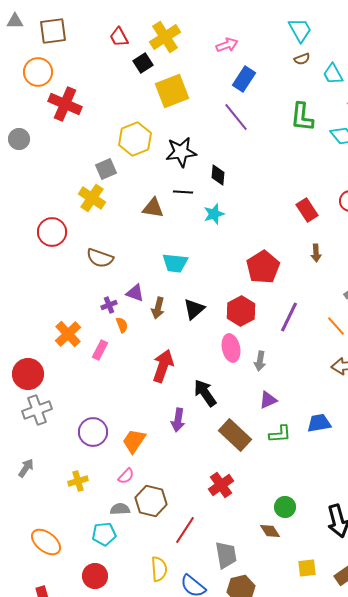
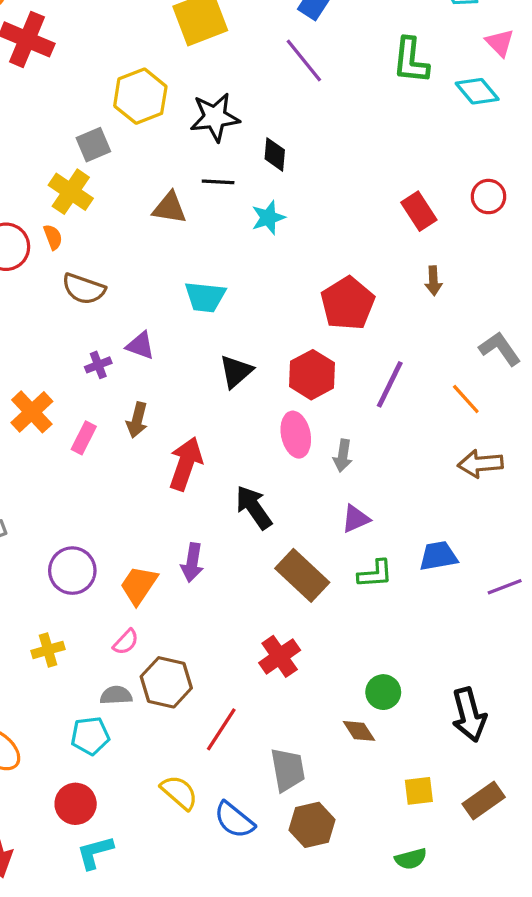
brown arrow: (158, 308) -> (137, 420), moved
orange semicircle: (122, 325) -> (53, 237), moved
purple arrow: (178, 420) -> (192, 562), moved
yellow semicircle: (159, 569) -> (179, 792), turned -45

